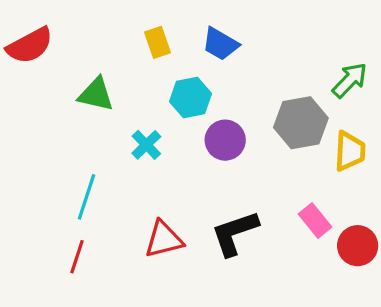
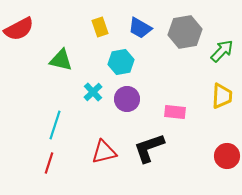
gray hexagon: (301, 123) -> (185, 32), moved
purple circle: (225, 140) -> (127, 99), moved
pink rectangle: (315, 220) -> (175, 112), moved, turned -45

